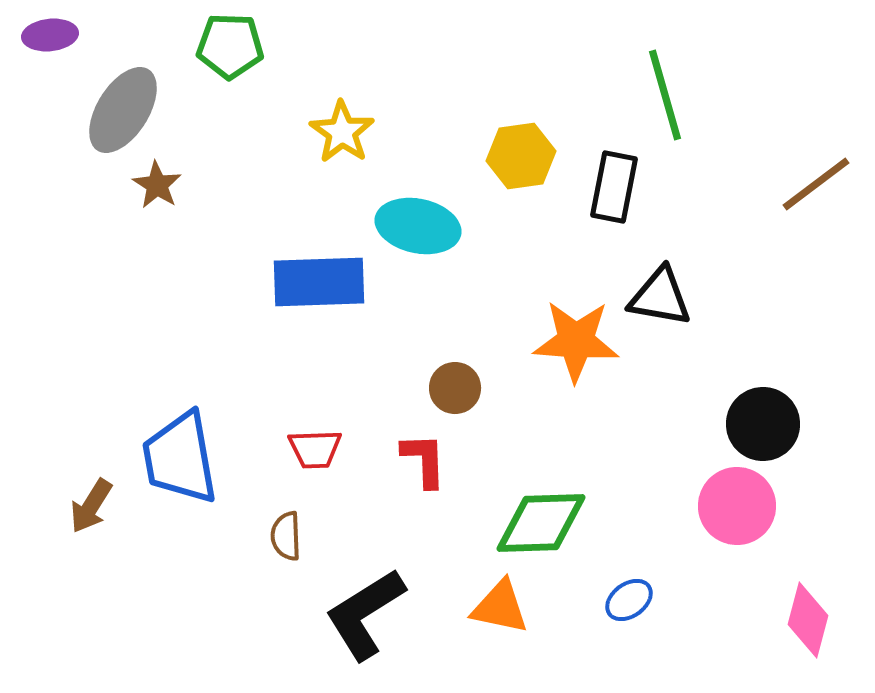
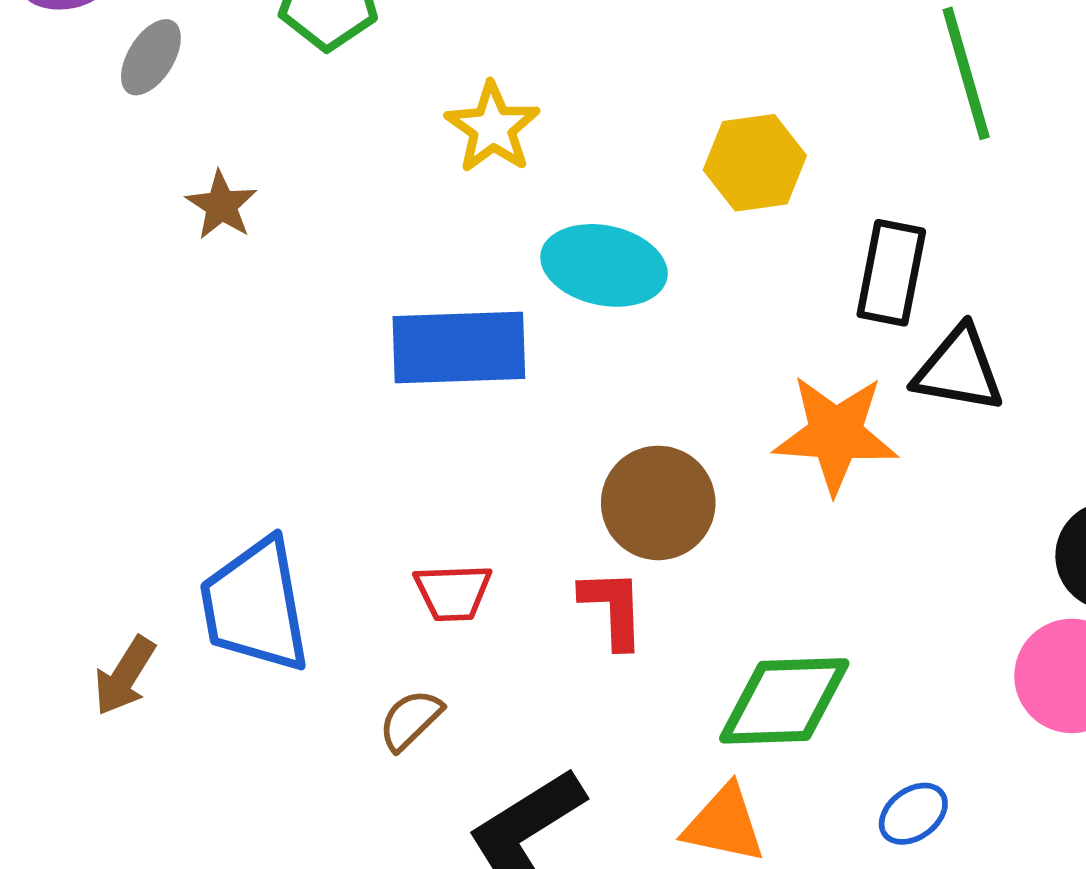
gray ellipse: (123, 110) -> (151, 57), moved, size x0.6
black rectangle: (614, 187) -> (891, 273), moved
brown circle: (455, 388) -> (658, 503), size x1.5
brown semicircle: (286, 536) -> (410, 720), turned 48

